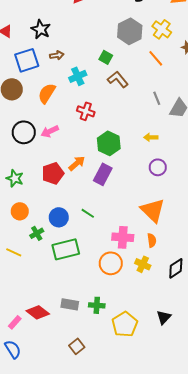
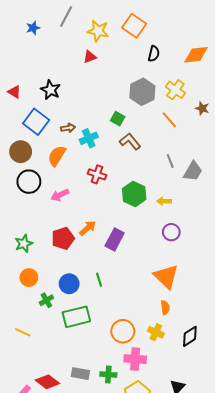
brown arrow: (57, 55) -> (68, 128), moved
blue square: (27, 60) -> (36, 122), turned -35
black circle: (24, 132) -> (29, 182), moved
green hexagon: (109, 143) -> (134, 194), moved
green star: (15, 178) -> (24, 244), turned 30
green line: (88, 213) -> (99, 280), turned 40
pink cross: (123, 237) -> (135, 359), moved
yellow line: (14, 252) -> (23, 332), moved

